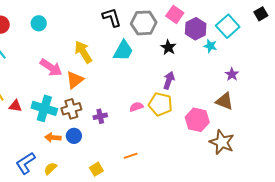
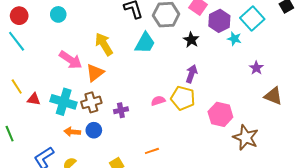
brown triangle: (224, 101) -> (273, 96), moved

